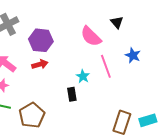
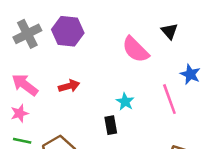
purple hexagon: (41, 40) -> (68, 31), moved
pink line: (106, 66) -> (169, 99), moved

